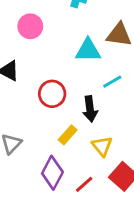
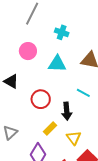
cyan triangle: (88, 50) -> (57, 64), moved
cyan line: (112, 82) -> (83, 93), turned 56

